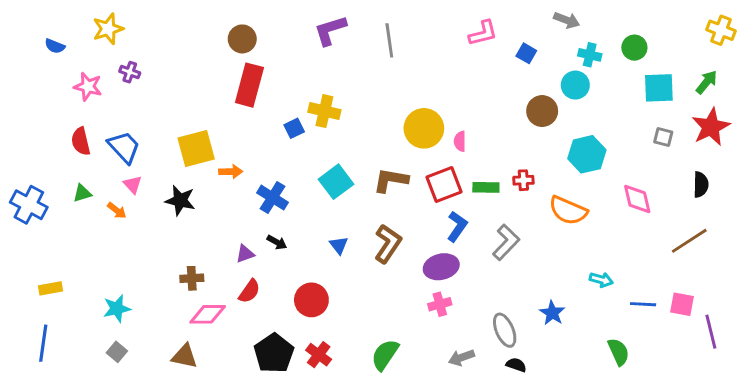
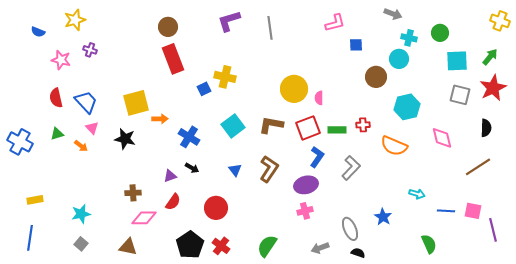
blue square: (526, 53) -> (356, 45), moved, turned -32
red rectangle: (249, 85) -> (173, 59), turned -36
gray square: (663, 137) -> (460, 95), size x1.5

